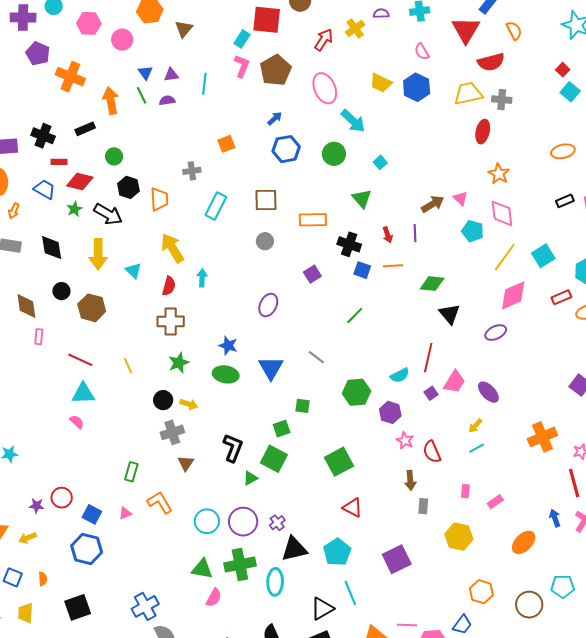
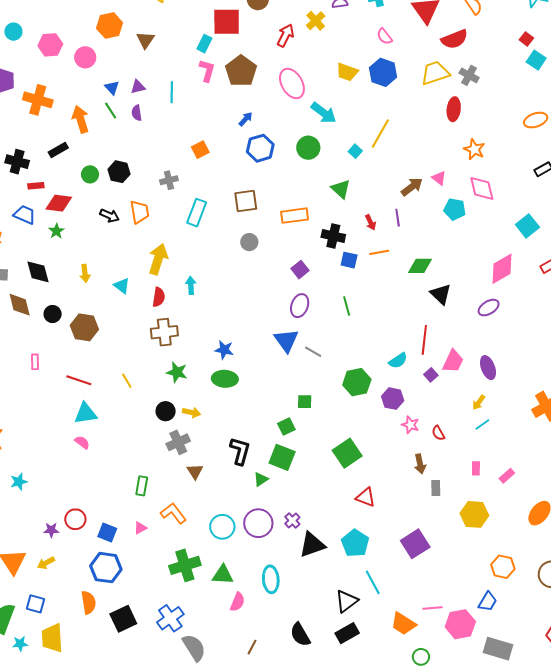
purple semicircle: (167, 100) -> (137, 113), turned -84
gray cross: (502, 100) -> (469, 75), turned 30
black hexagon: (128, 187) -> (119, 172), moved
black arrow: (108, 214) -> (110, 216), moved, size x0.7
yellow arrow: (172, 248) -> (158, 259), turned 56
yellow arrow: (98, 254) -> (85, 273), size x0.6
yellow line: (505, 257) -> (380, 133), moved
purple ellipse: (268, 305) -> (300, 306), moved
brown diamond: (26, 306) -> (20, 305), moved
green line: (355, 315) -> (347, 306), turned -54
green star: (179, 363) -> (177, 372), turned -30
blue triangle: (271, 368) -> (286, 340), moved
purple ellipse: (488, 392) -> (488, 368), turned 30
red semicircle: (432, 452) -> (438, 433), size x0.7
green cross: (240, 565) -> (185, 565), moved
orange semicircle: (43, 579) -> (89, 602), moved, size x1.6
cyan ellipse: (275, 582) -> (271, 579), moved
black square: (78, 607) -> (123, 619), moved
yellow trapezoid: (26, 613) -> (52, 638), size x1.4

